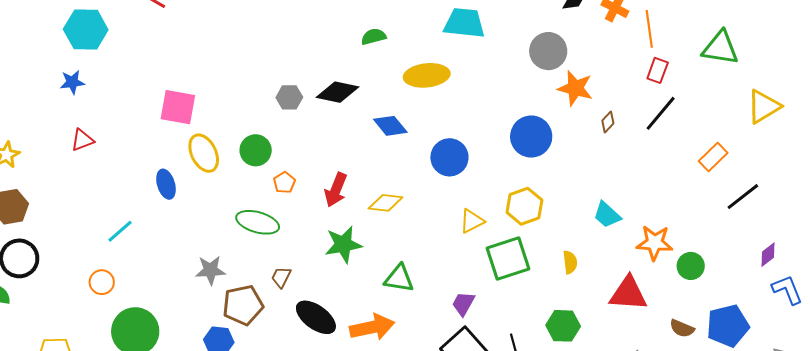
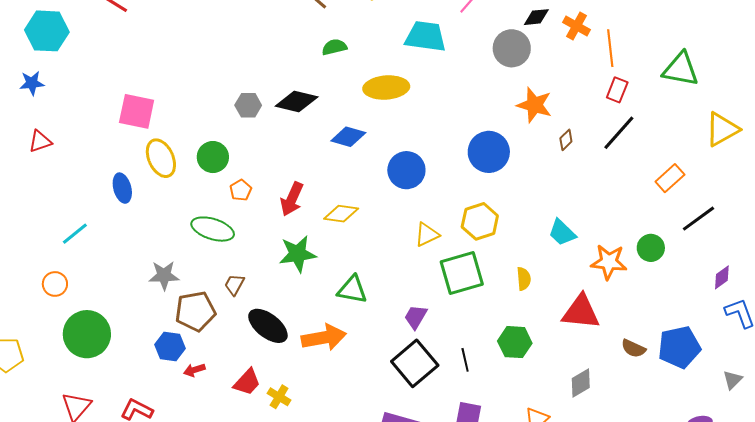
gray circle: (548, 51) -> (512, 48), moved
blue diamond: (390, 126) -> (348, 137), turned -36
green circle: (691, 266) -> (651, 248), moved

